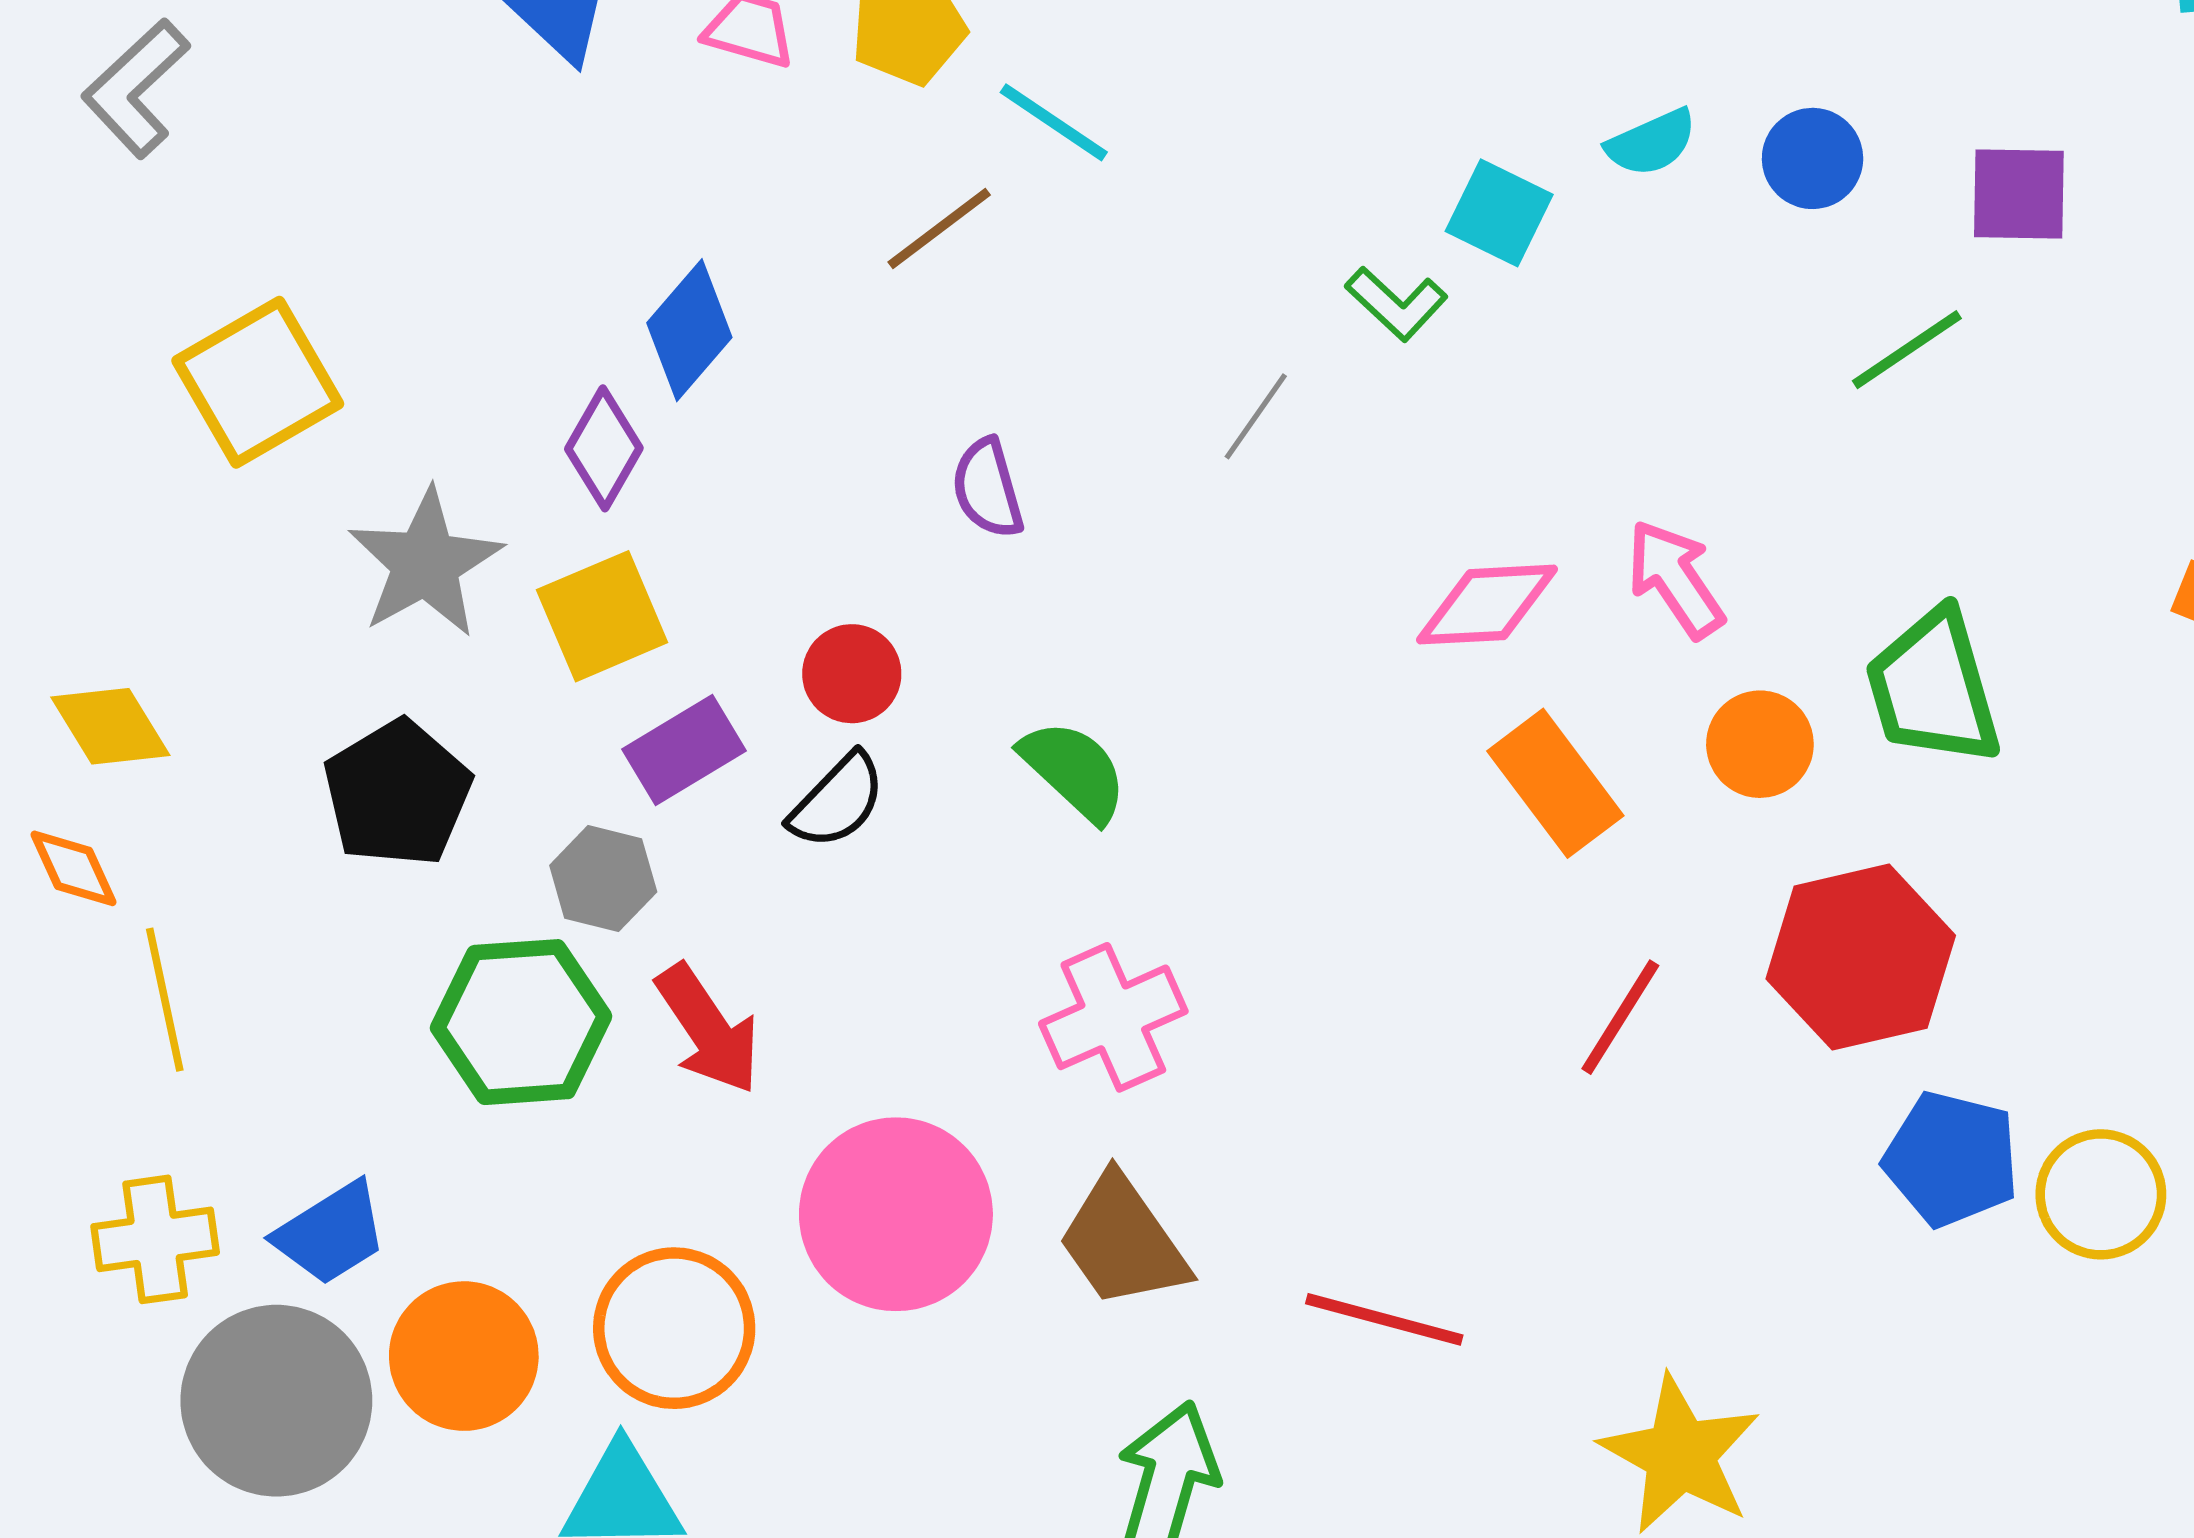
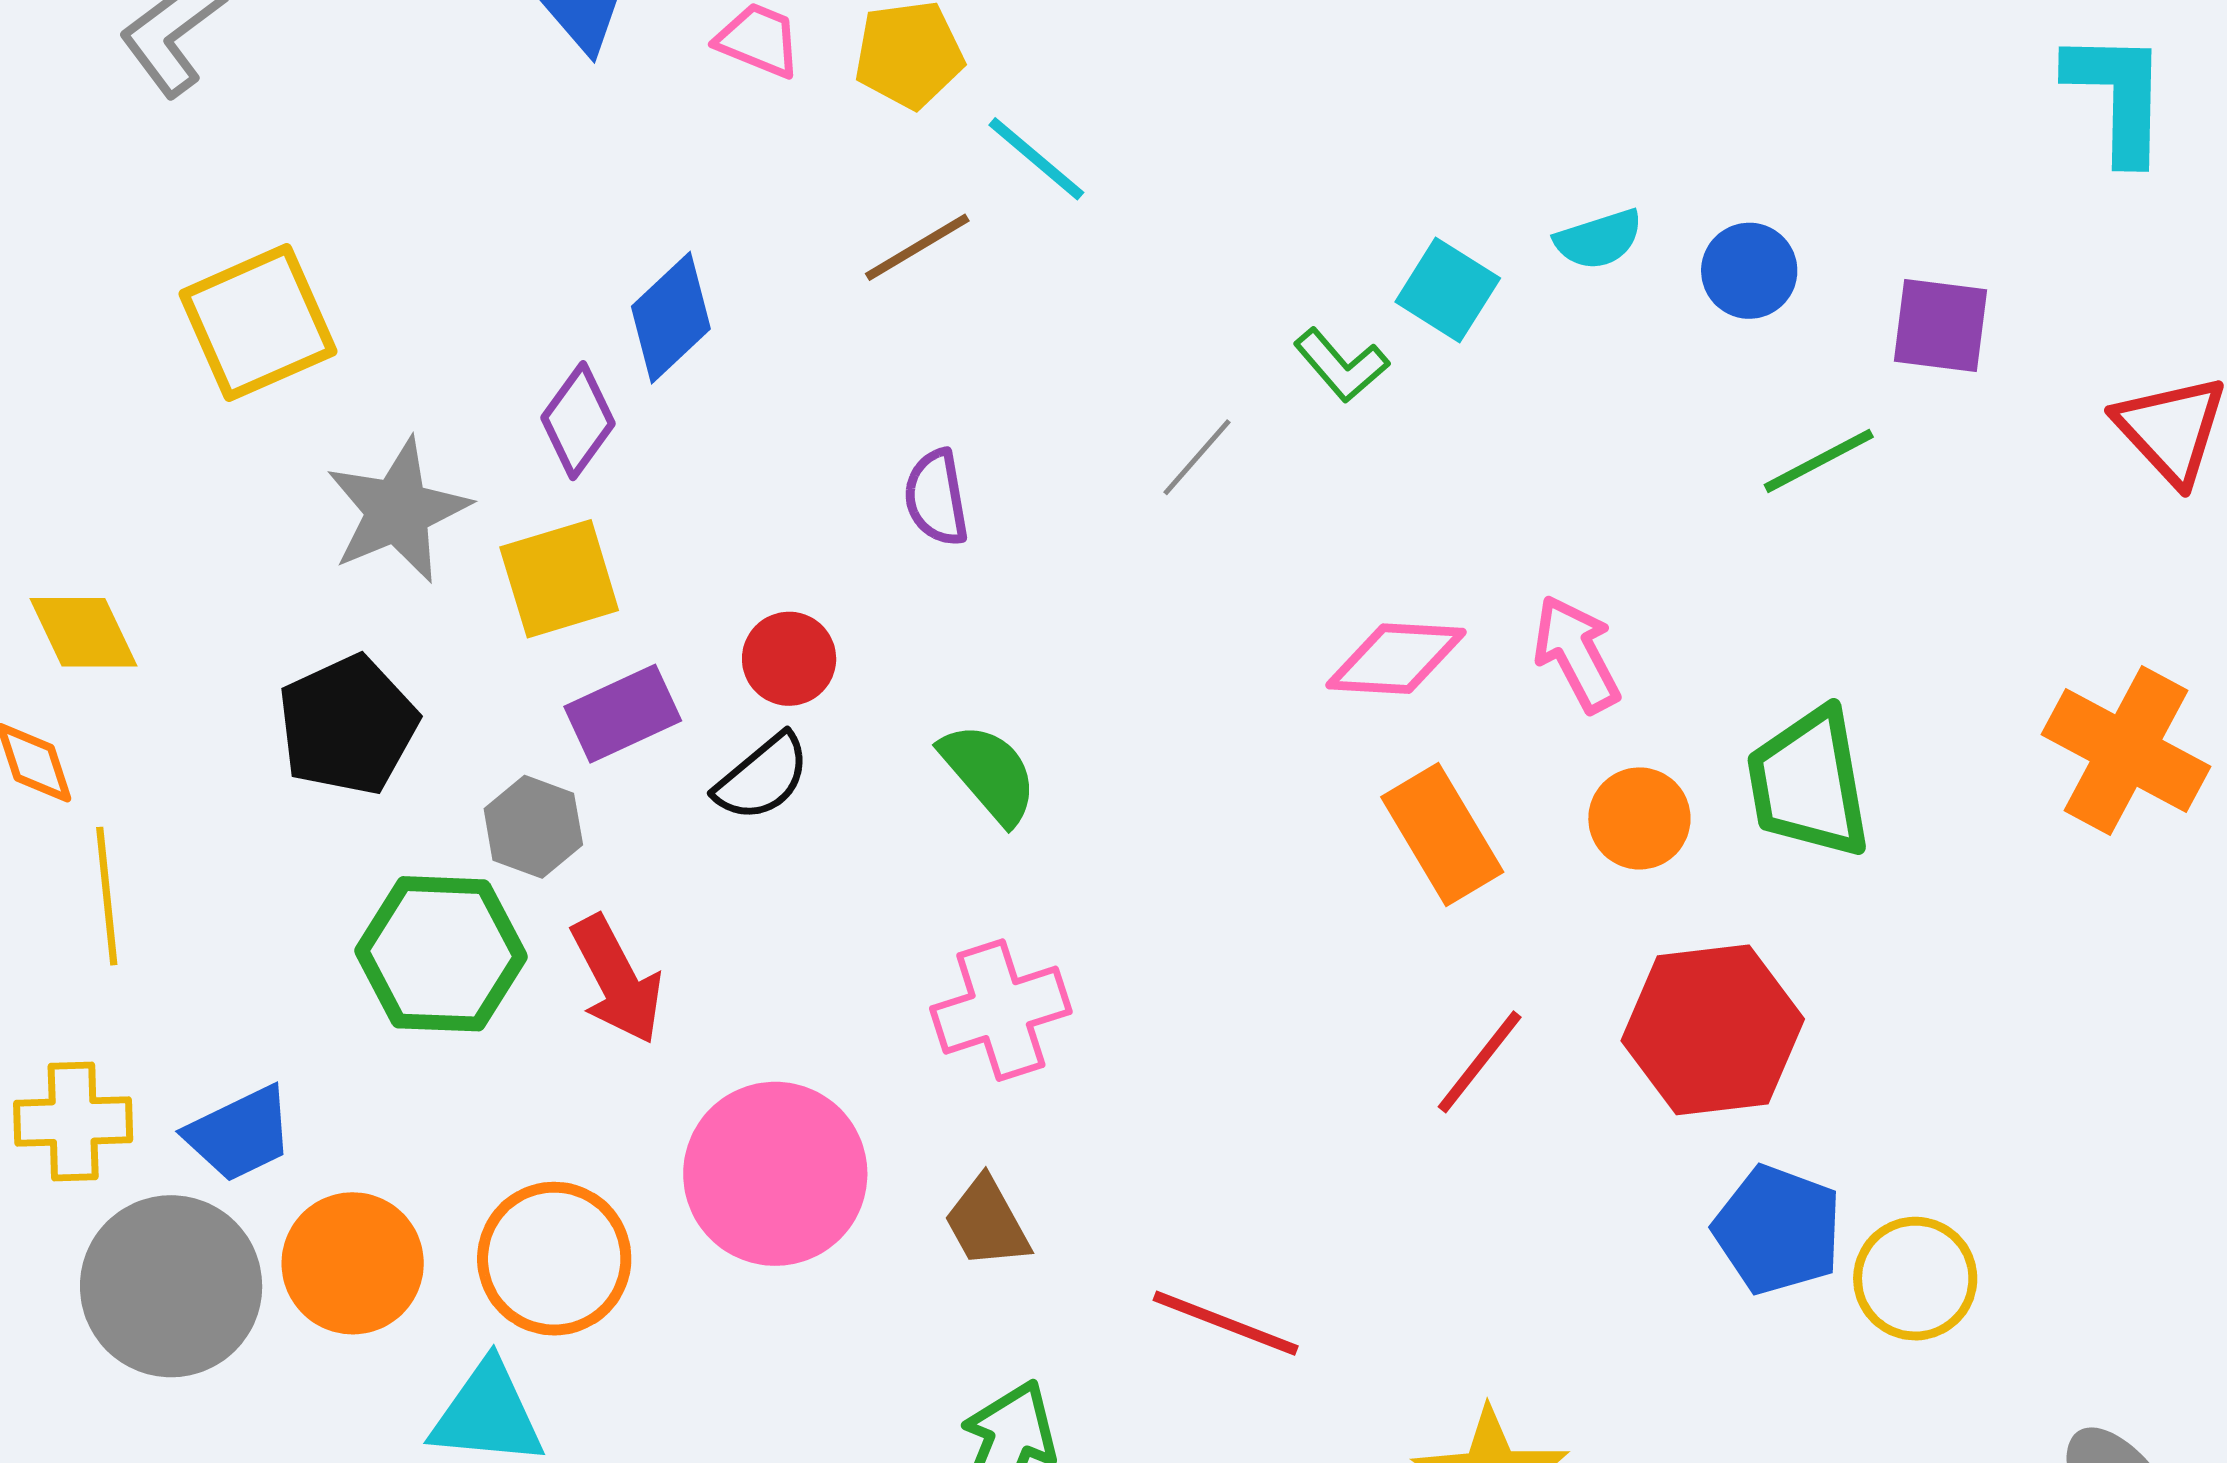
brown trapezoid: (1123, 1241) -> (987, 1223), size x0.7

